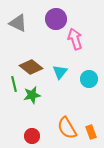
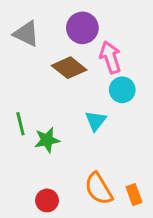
brown diamond: (31, 67) -> (69, 68), moved
cyan triangle: (60, 72) -> (96, 121), moved
cyan circle: (89, 79) -> (122, 90), moved

